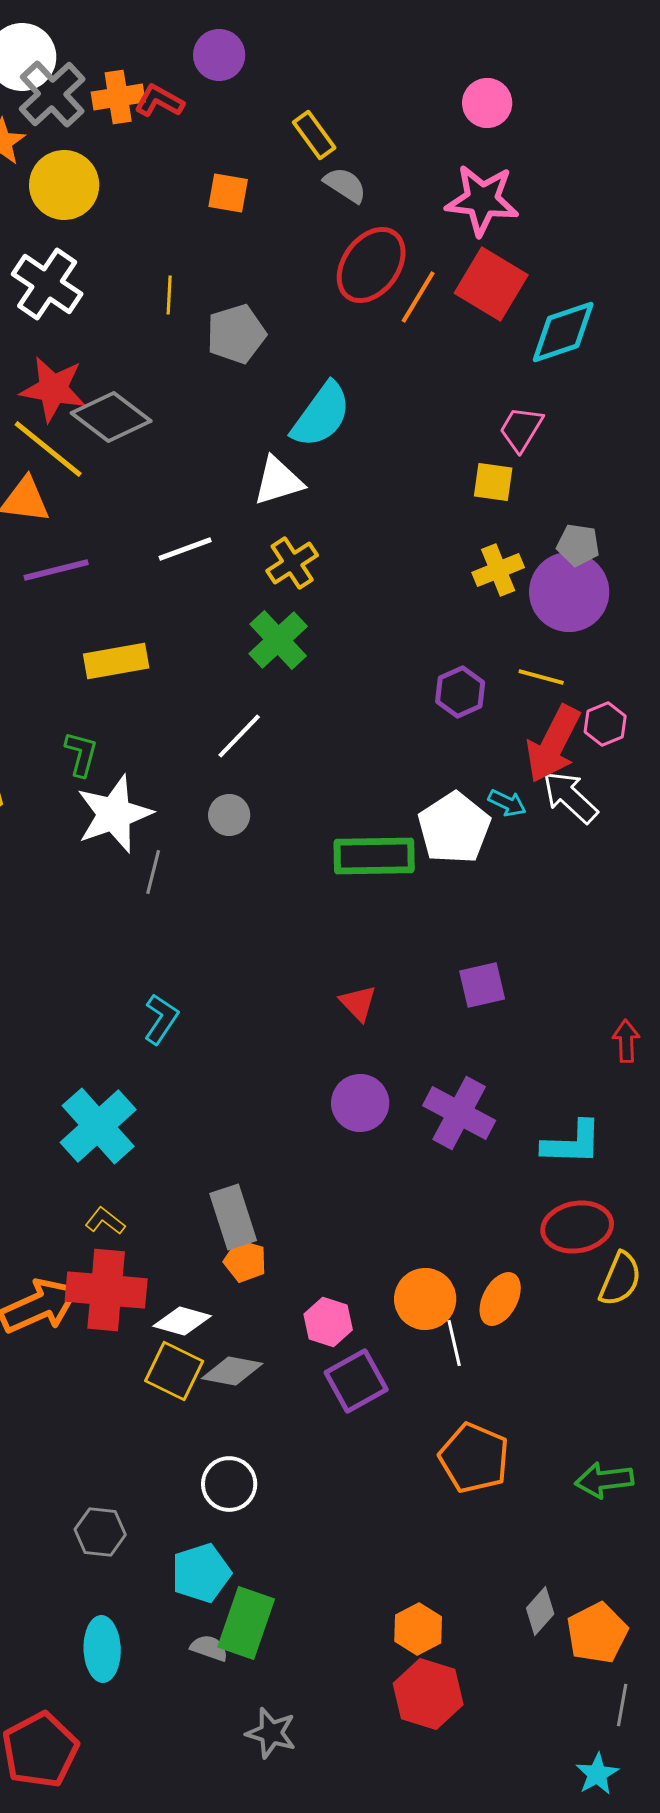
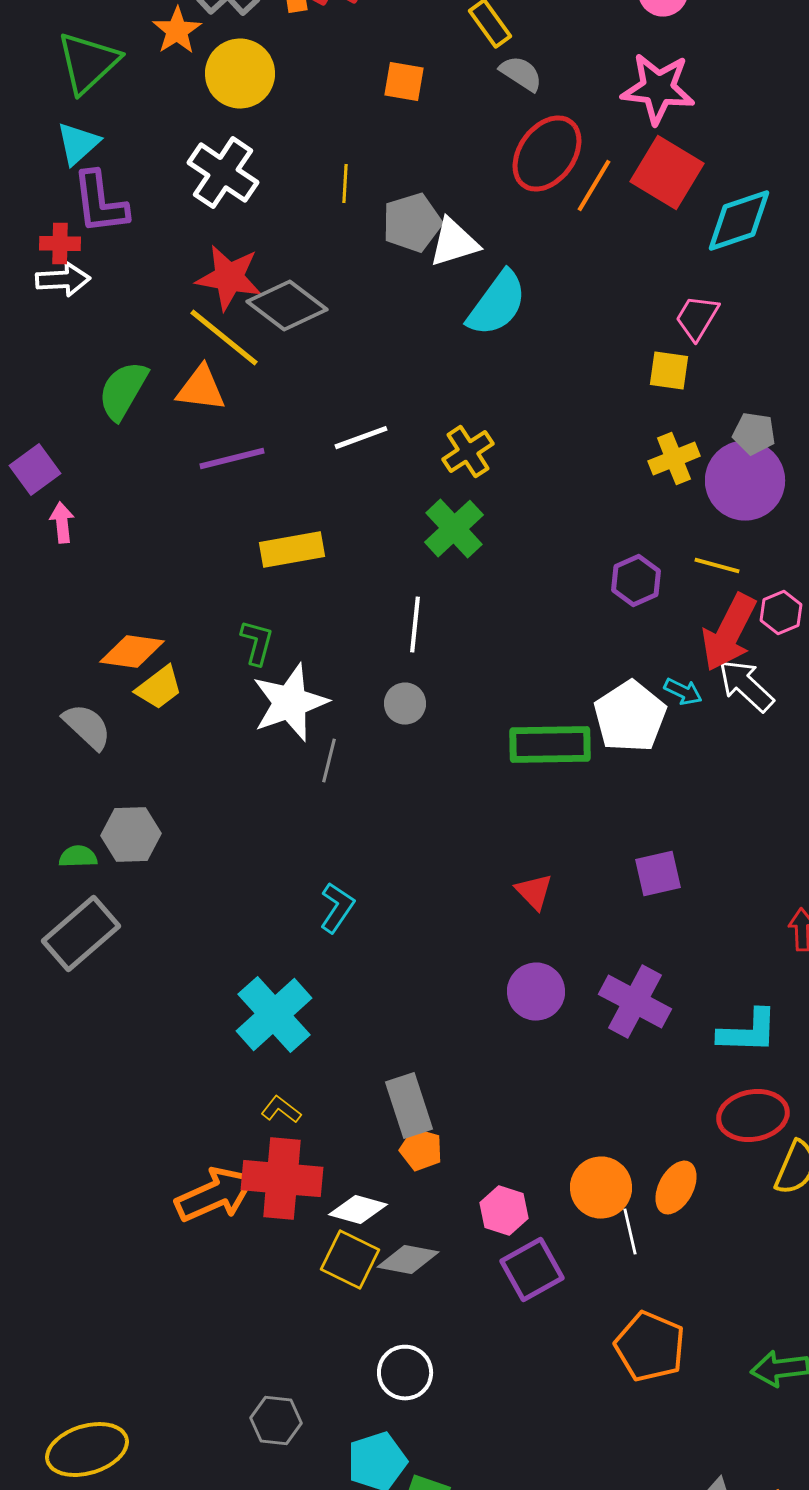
white triangle: (278, 481) -> (454, 243), moved
white line: (239, 736) -> (415, 625), turned -38

